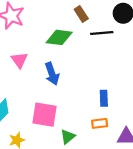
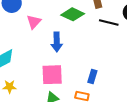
pink square: (44, 115) -> (52, 75), moved, turned -30

